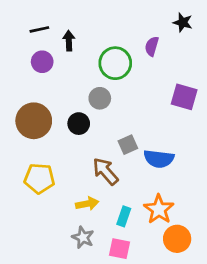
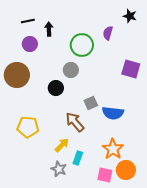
brown circle: (34, 121) -> (17, 75), moved
yellow arrow: (87, 204) -> (62, 145), turned -35
cyan rectangle: (124, 216) -> (78, 158), moved
pink square: (119, 249) -> (105, 175), moved

